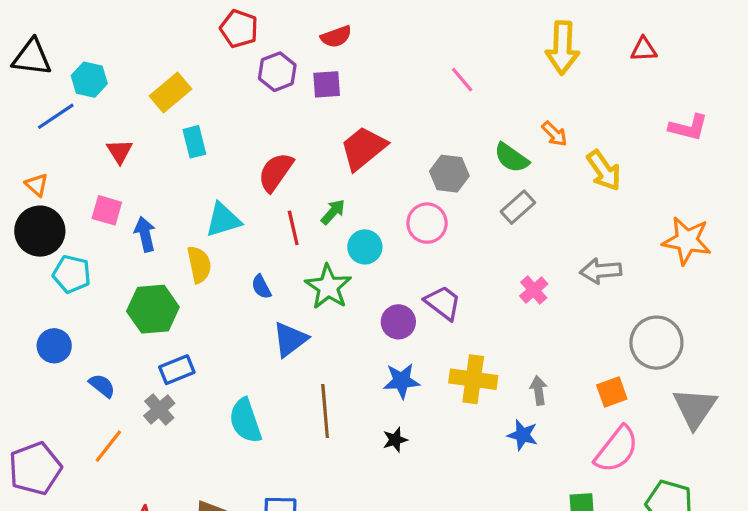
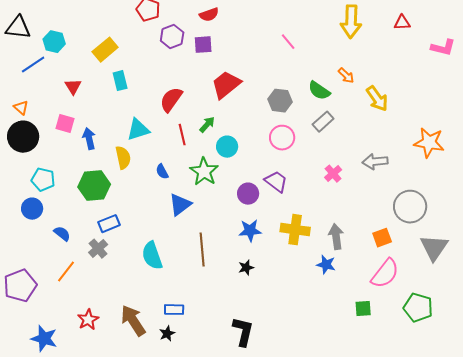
pink L-shape: (688, 127) -> (443, 48), moved
pink circle: (427, 223) -> (282, 138), moved
cyan pentagon: (72, 274) -> (43, 180), moved
gray arrow: (539, 390) -> (336, 237), size x1.4

